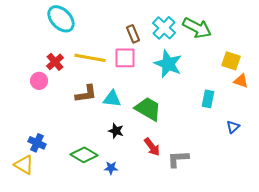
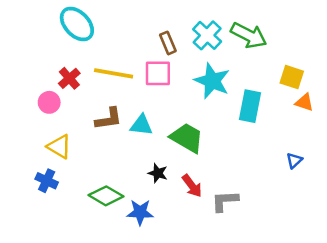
cyan rectangle: (208, 99) -> (250, 106), moved, size x1.4
black star: (116, 131) -> (158, 173), moved
yellow triangle: (24, 165) -> (59, 147), moved
blue star: (111, 168) -> (140, 212), size x1.5

